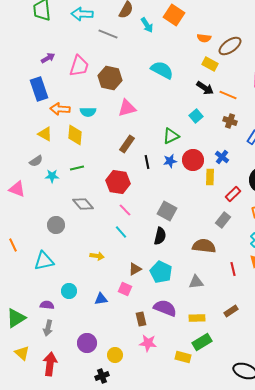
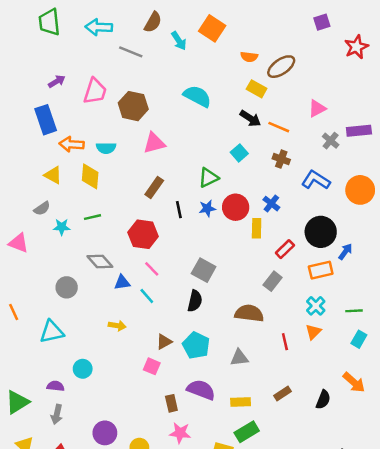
blue triangle: (101, 299) -> (122, 282), moved

